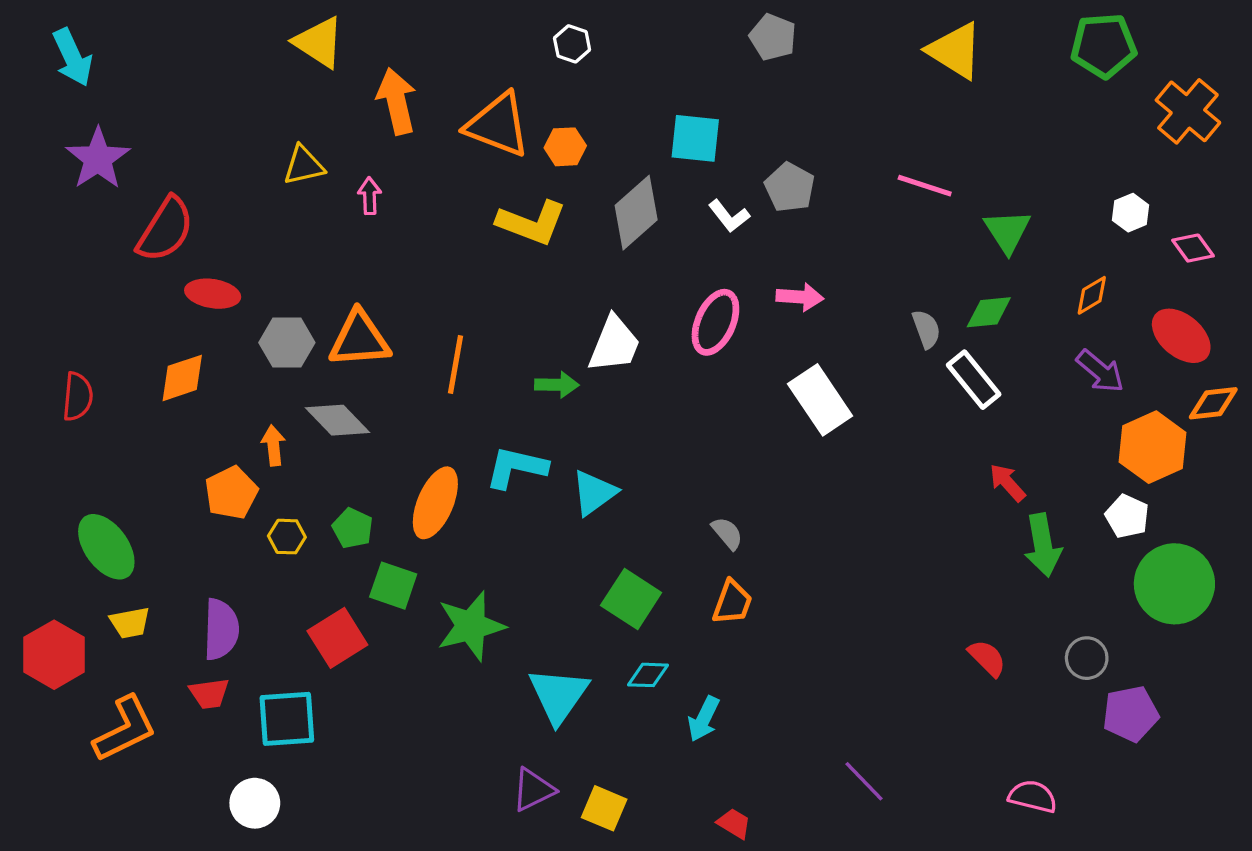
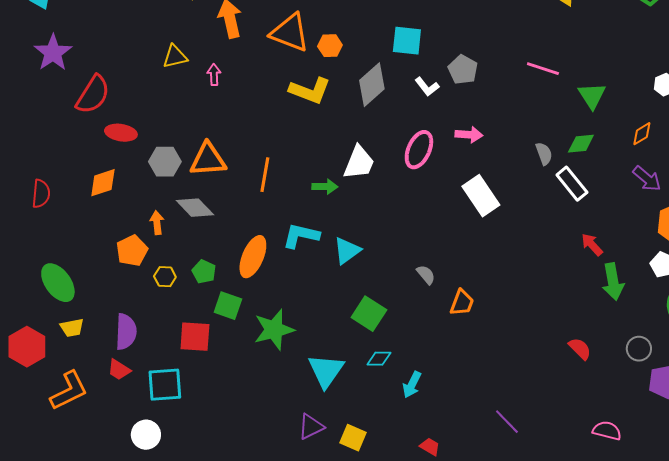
orange trapezoid: (732, 602) -> (462, 303), moved
red square: (337, 638) -> (195, 337), turned 36
red trapezoid: (209, 694) -> (119, 370), turned 40

